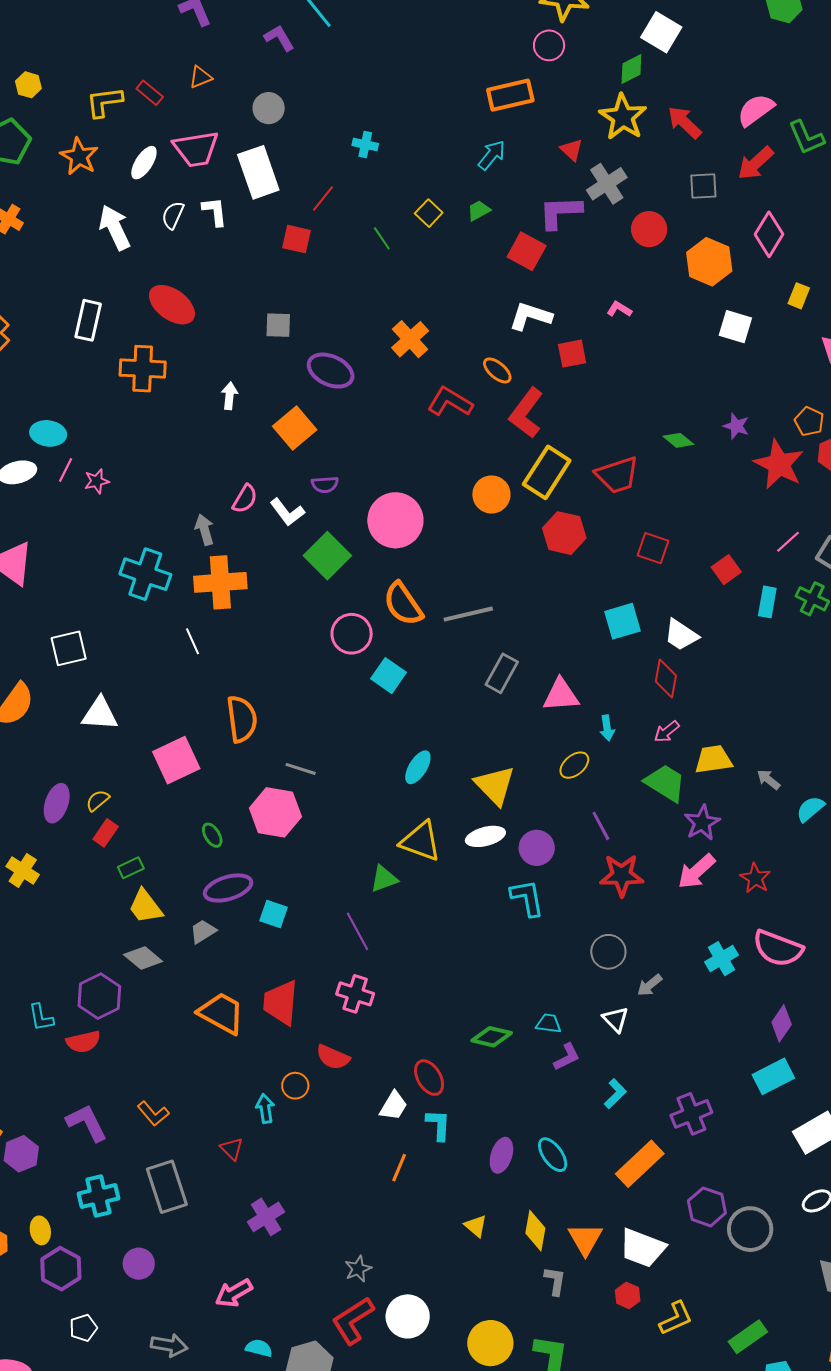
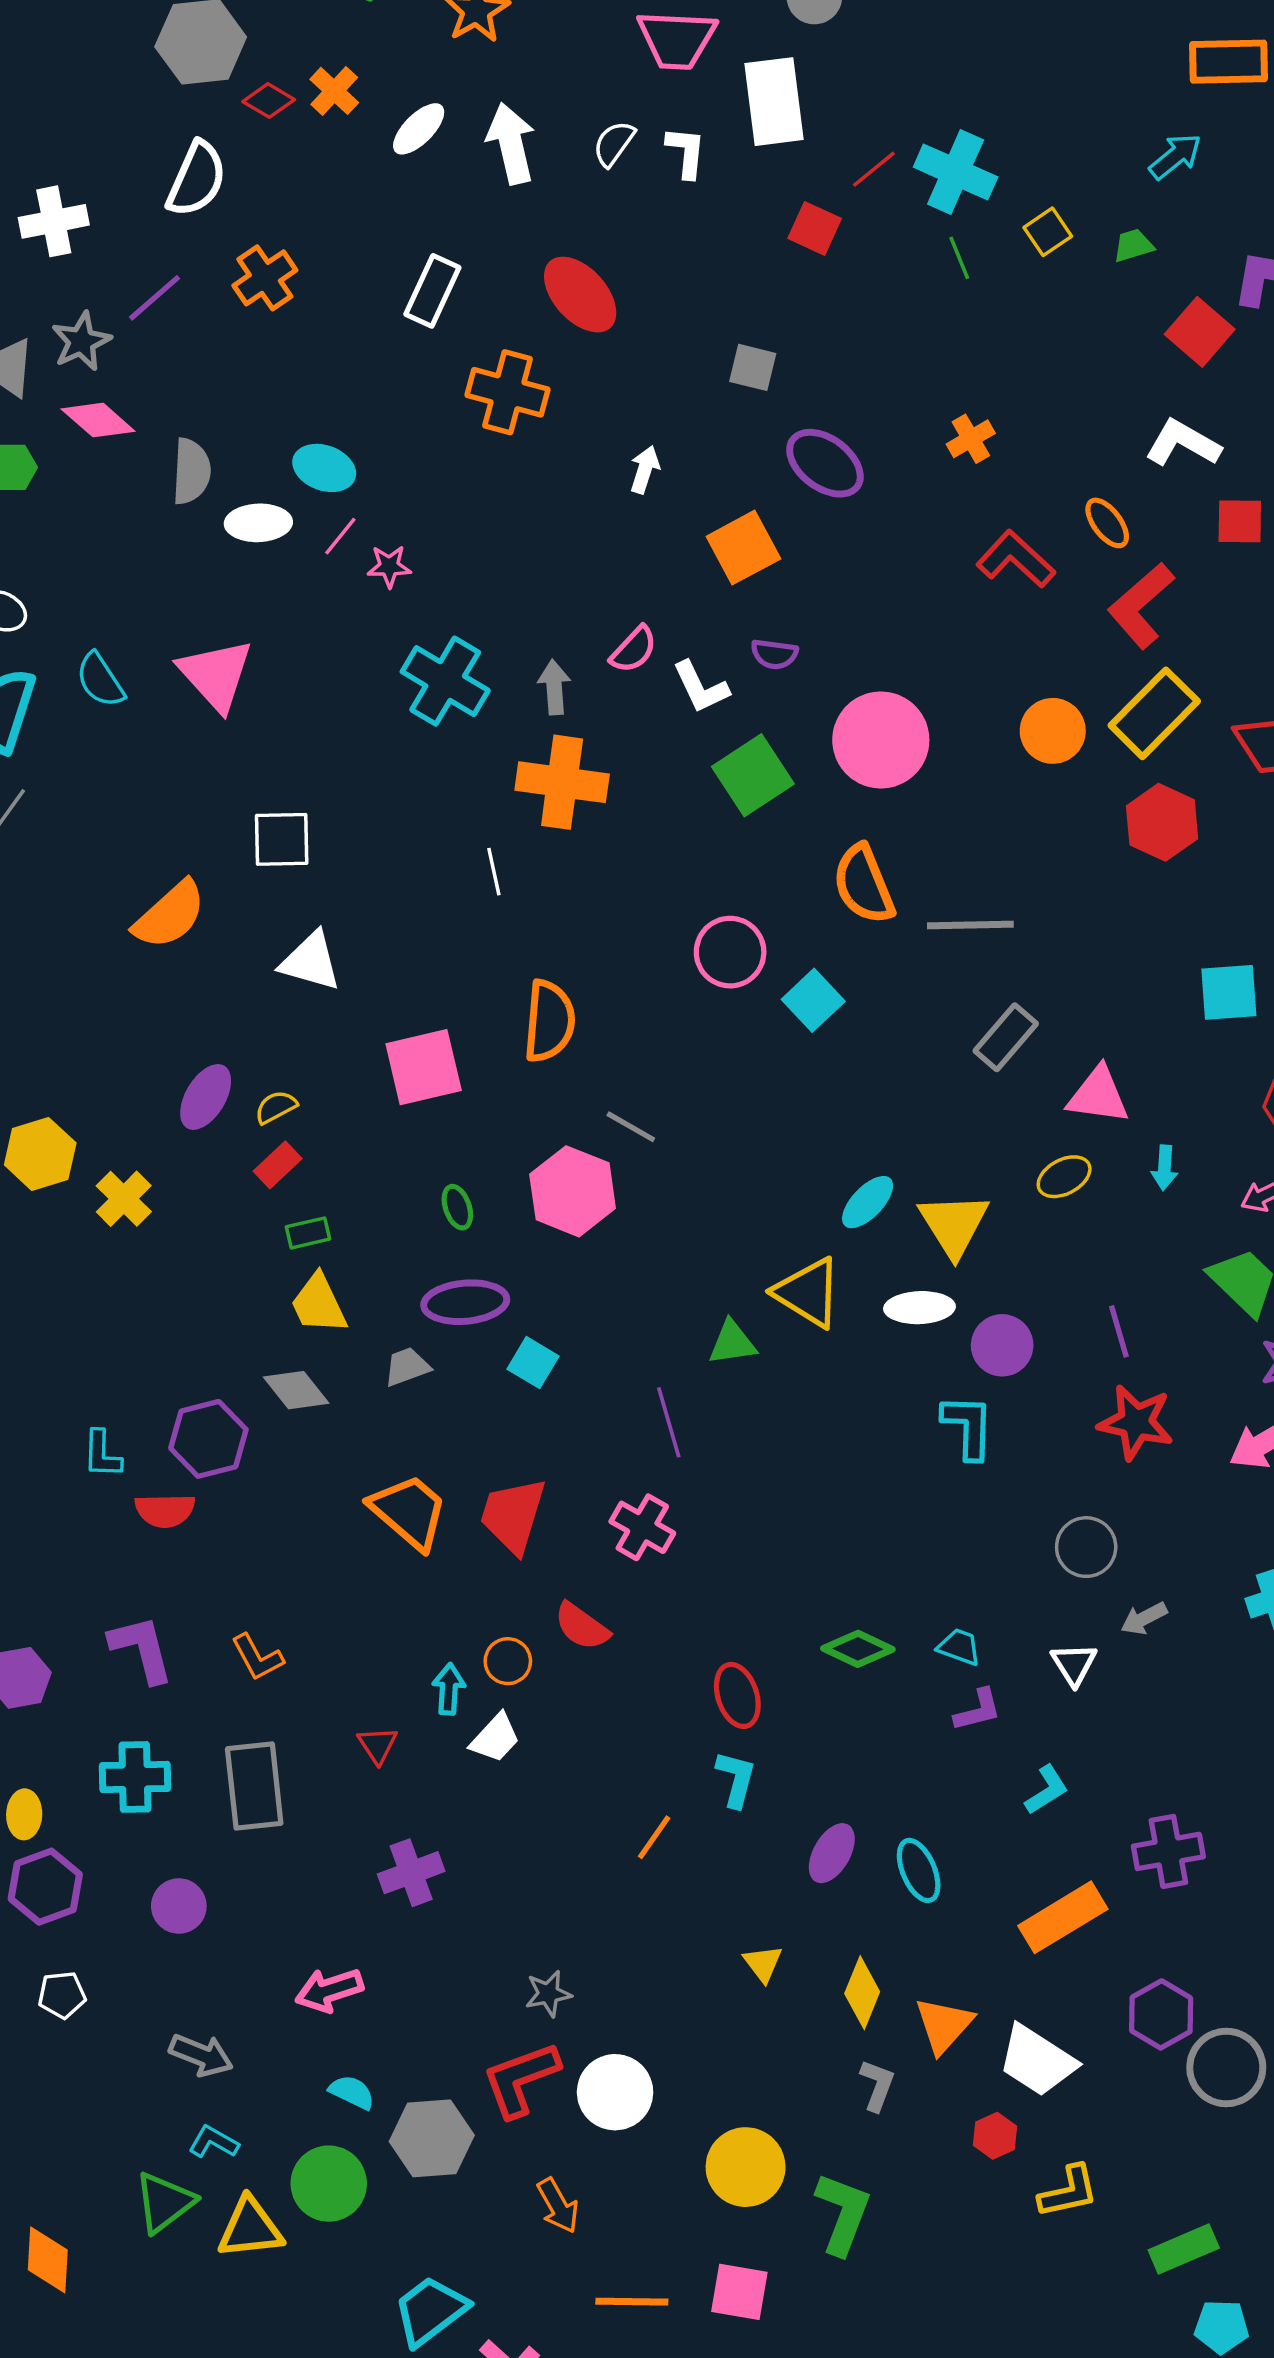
cyan cross: (365, 144) -> (956, 172), moved, size x1.8
white ellipse: (144, 163) -> (419, 129), moved
orange cross: (410, 339) -> (971, 439), size x0.7
cyan cross: (145, 574) -> (445, 681), moved
pink circle: (352, 634) -> (730, 952), moved
yellow ellipse: (574, 765) -> (1064, 1177), moved
cyan ellipse: (418, 767) -> (868, 1202), moved
white trapezoid: (393, 1106) -> (495, 1738), moved

